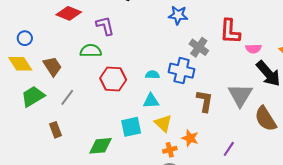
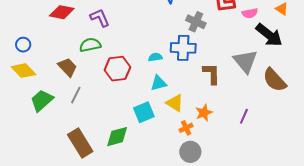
brown trapezoid: (52, 66) -> (67, 67), moved
brown rectangle: (56, 130) -> (80, 143), moved, size x1.8
orange star: (190, 138) -> (204, 113), turned -30

